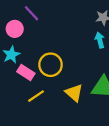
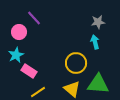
yellow circle: (51, 65) -> (76, 63), moved

